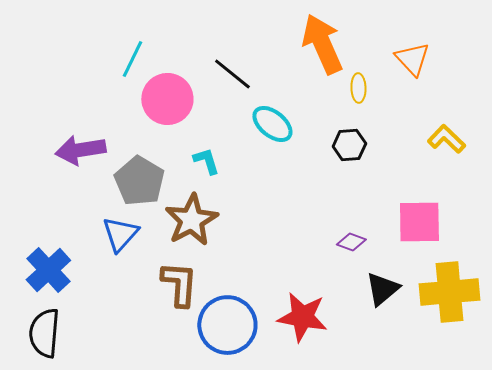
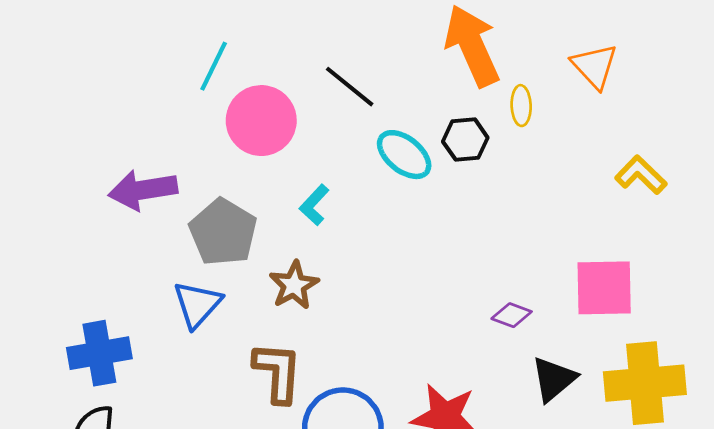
black hexagon: (349, 145) -> (465, 140), moved
cyan L-shape: (206, 161) -> (314, 205), turned -120
brown star: (191, 220) -> (294, 285), size x0.7
blue cross: (48, 270) -> (99, 353), turned 33

